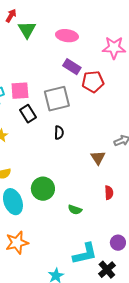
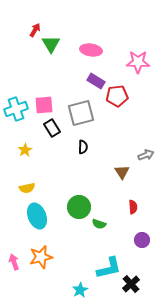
green circle: (43, 189) -> (79, 207), moved
purple circle: (118, 243) -> (142, 240), moved

